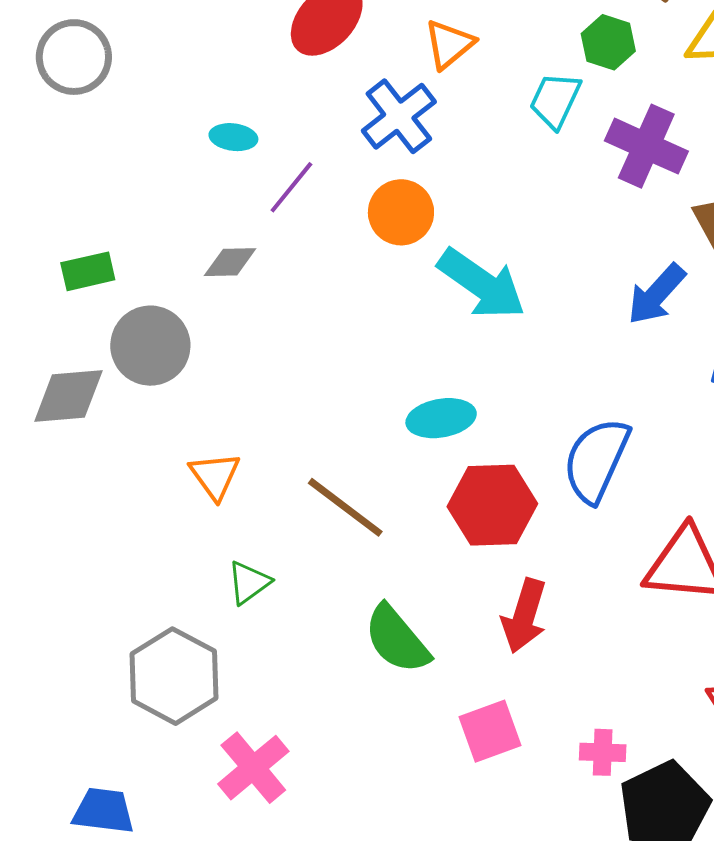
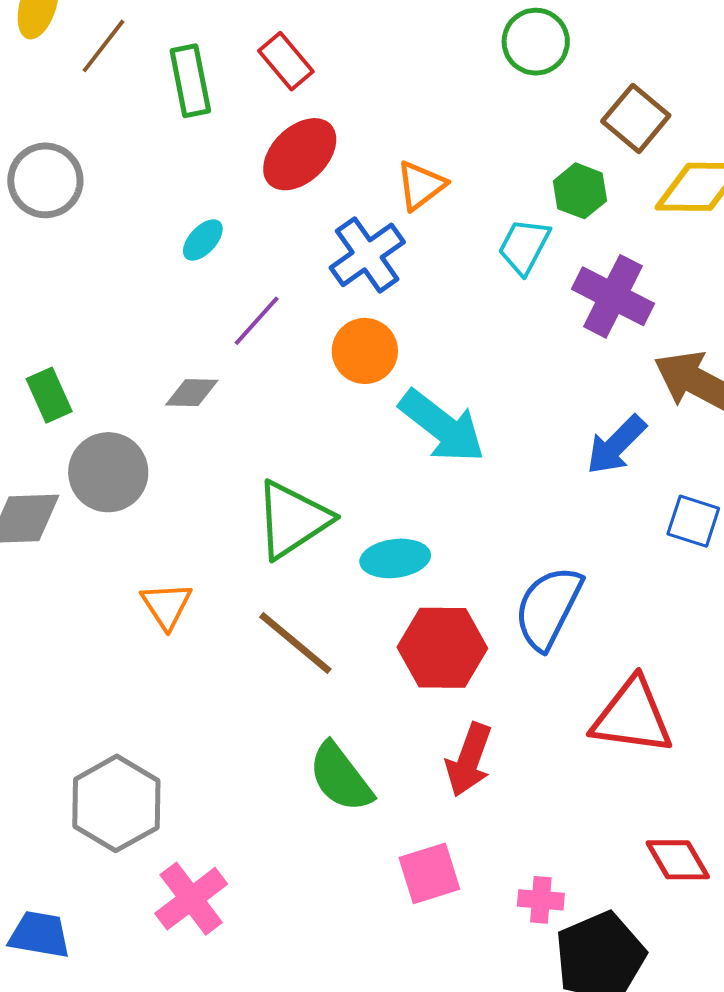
cyan ellipse: (233, 137) -> (203, 240), moved, turned -57
green rectangle: (88, 271) -> (49, 395), turned 76
green triangle: (249, 582) -> (293, 520), moved, size x1.8

